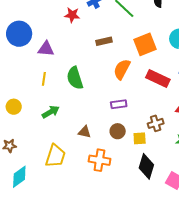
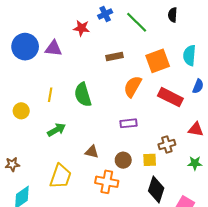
purple triangle: (46, 49) -> (54, 48), moved
yellow circle: (14, 107) -> (21, 111), moved
brown circle: (118, 131) -> (123, 160), moved

